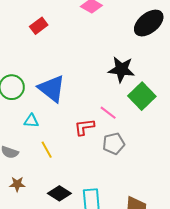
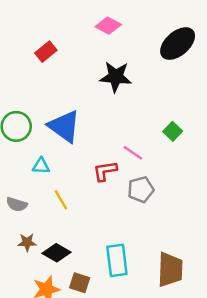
black star: (121, 69) -> (116, 77), moved
green square: (142, 96) -> (173, 131), size x0.6
black diamond: (59, 193) -> (56, 253), moved

